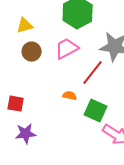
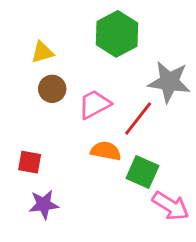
pink trapezoid: (67, 49) -> (94, 104), moved
orange semicircle: (70, 96) -> (106, 151), size x1.5

